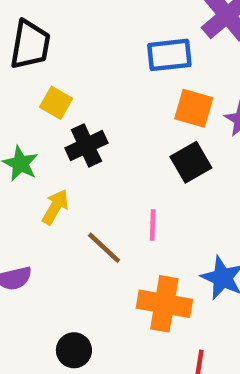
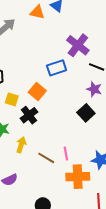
orange square: (194, 108) -> (37, 91), moved, turned 36
black square: (191, 162) -> (86, 113), moved
pink line: (153, 225) -> (66, 153), moved

